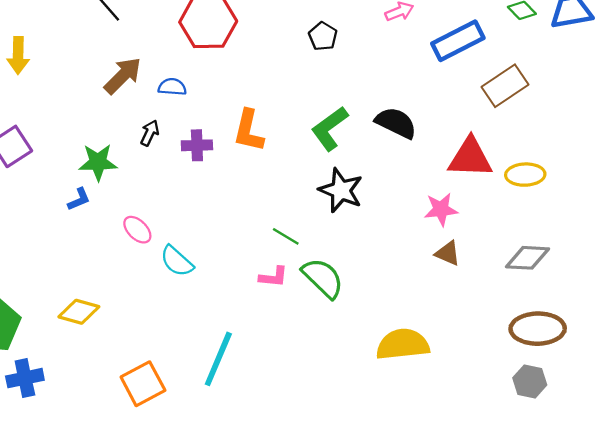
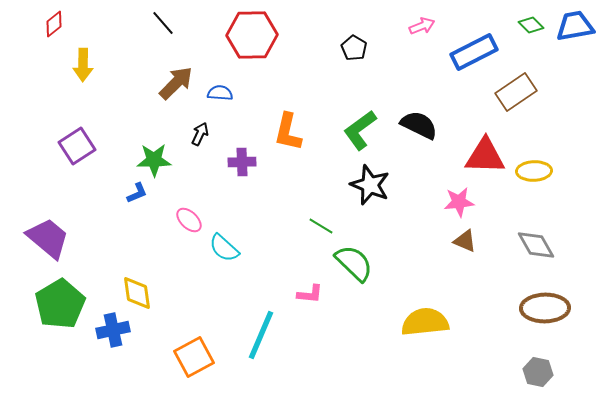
purple cross: (197, 145) -> (242, 162), moved
gray diamond: (528, 258) -> (536, 245), turned 57
pink L-shape: (273, 277) -> (310, 294), moved
yellow diamond: (79, 312) -> (137, 293), turned 66
blue cross: (25, 378) -> (113, 330), moved
gray hexagon: (530, 381) -> (538, 372), moved

